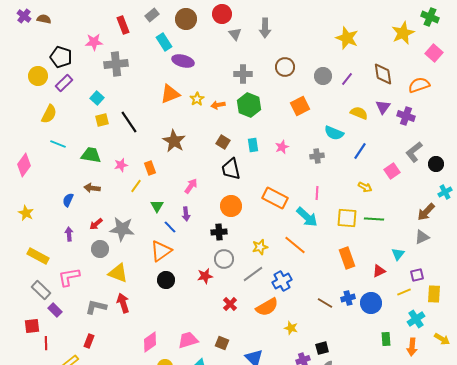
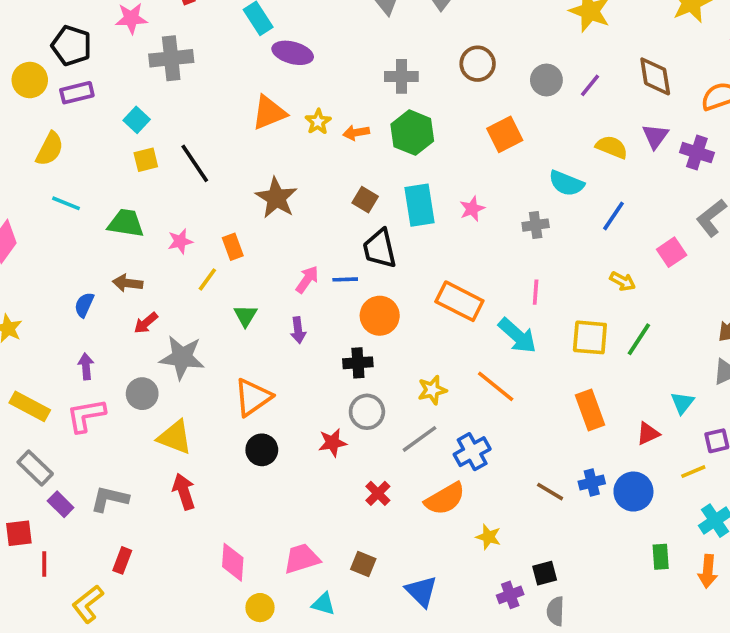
purple rectangle: (64, 83) -> (77, 93), turned 30
cyan rectangle: (253, 145) -> (420, 205), size x1.6
green line: (374, 219) -> (639, 339), turned -60
red arrow: (96, 224) -> (146, 323), moved
blue line: (170, 227) -> (345, 279), moved, turned -48
pink L-shape: (69, 277) -> (86, 415), moved
gray L-shape: (96, 307) -> (110, 499), moved
pink diamond: (150, 342) -> (233, 562), turned -50

